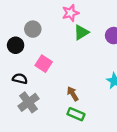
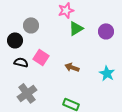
black semicircle: (20, 79) -> (21, 62), moved
brown arrow: (73, 94) -> (72, 67), moved, turned -40

